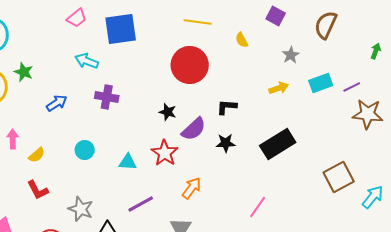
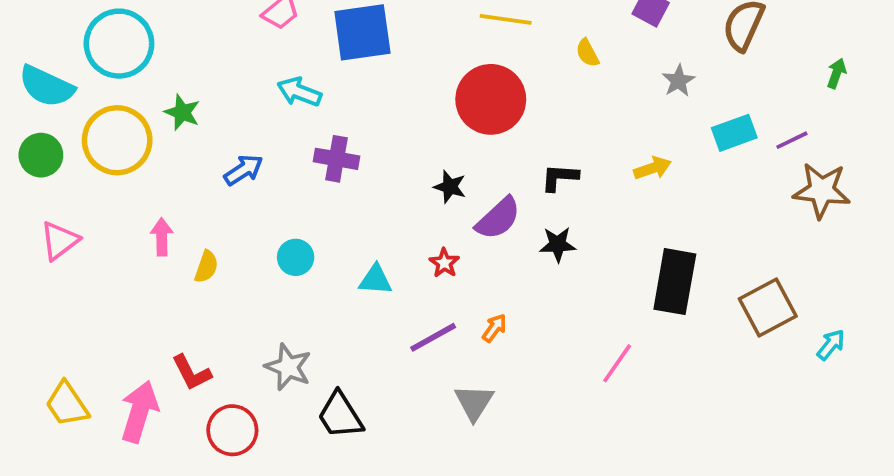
yellow arrow: (279, 88) -> (652, 168), moved
black rectangle: (278, 144) -> (675, 282), moved, turned -48
red star: (165, 153) -> (444, 263), size x0.6
yellow semicircle: (37, 155) -> (206, 267), turned -30
orange arrow: (192, 188) -> (494, 328), size x0.7
red L-shape: (38, 190) -> (191, 373), moved
cyan arrow: (373, 197) -> (831, 345), size x0.7
purple line: (141, 204) -> (433, 337), moved

